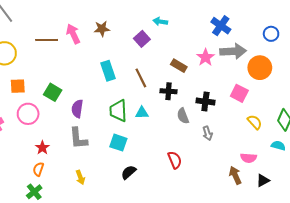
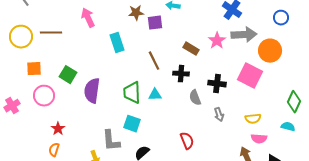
brown star: (102, 29) -> (136, 13), moved
purple square: (142, 39) -> (155, 23), turned 35
brown line: (47, 40) -> (51, 33), moved
cyan rectangle: (108, 71) -> (117, 43), moved
pink square: (239, 93) -> (250, 76), size x1.4
purple semicircle: (77, 109) -> (92, 91), size x1.4
yellow semicircle: (255, 122) -> (253, 119), moved, turned 126
gray L-shape: (78, 138) -> (111, 141), moved

